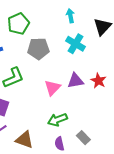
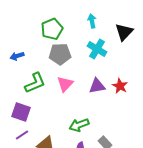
green pentagon: (18, 24) -> (52, 29), moved
pink triangle: (52, 88) -> (65, 84), moved

